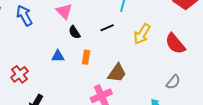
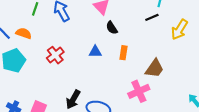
black line: (107, 28) -> (152, 17), moved
red cross: (20, 74) -> (55, 55), moved

